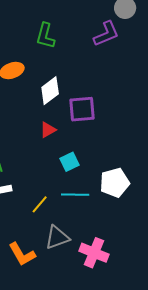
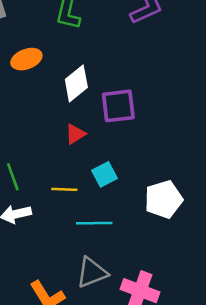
cyan line: (75, 195) -> (94, 223), moved
yellow line: (40, 204) -> (64, 189), moved, turned 54

